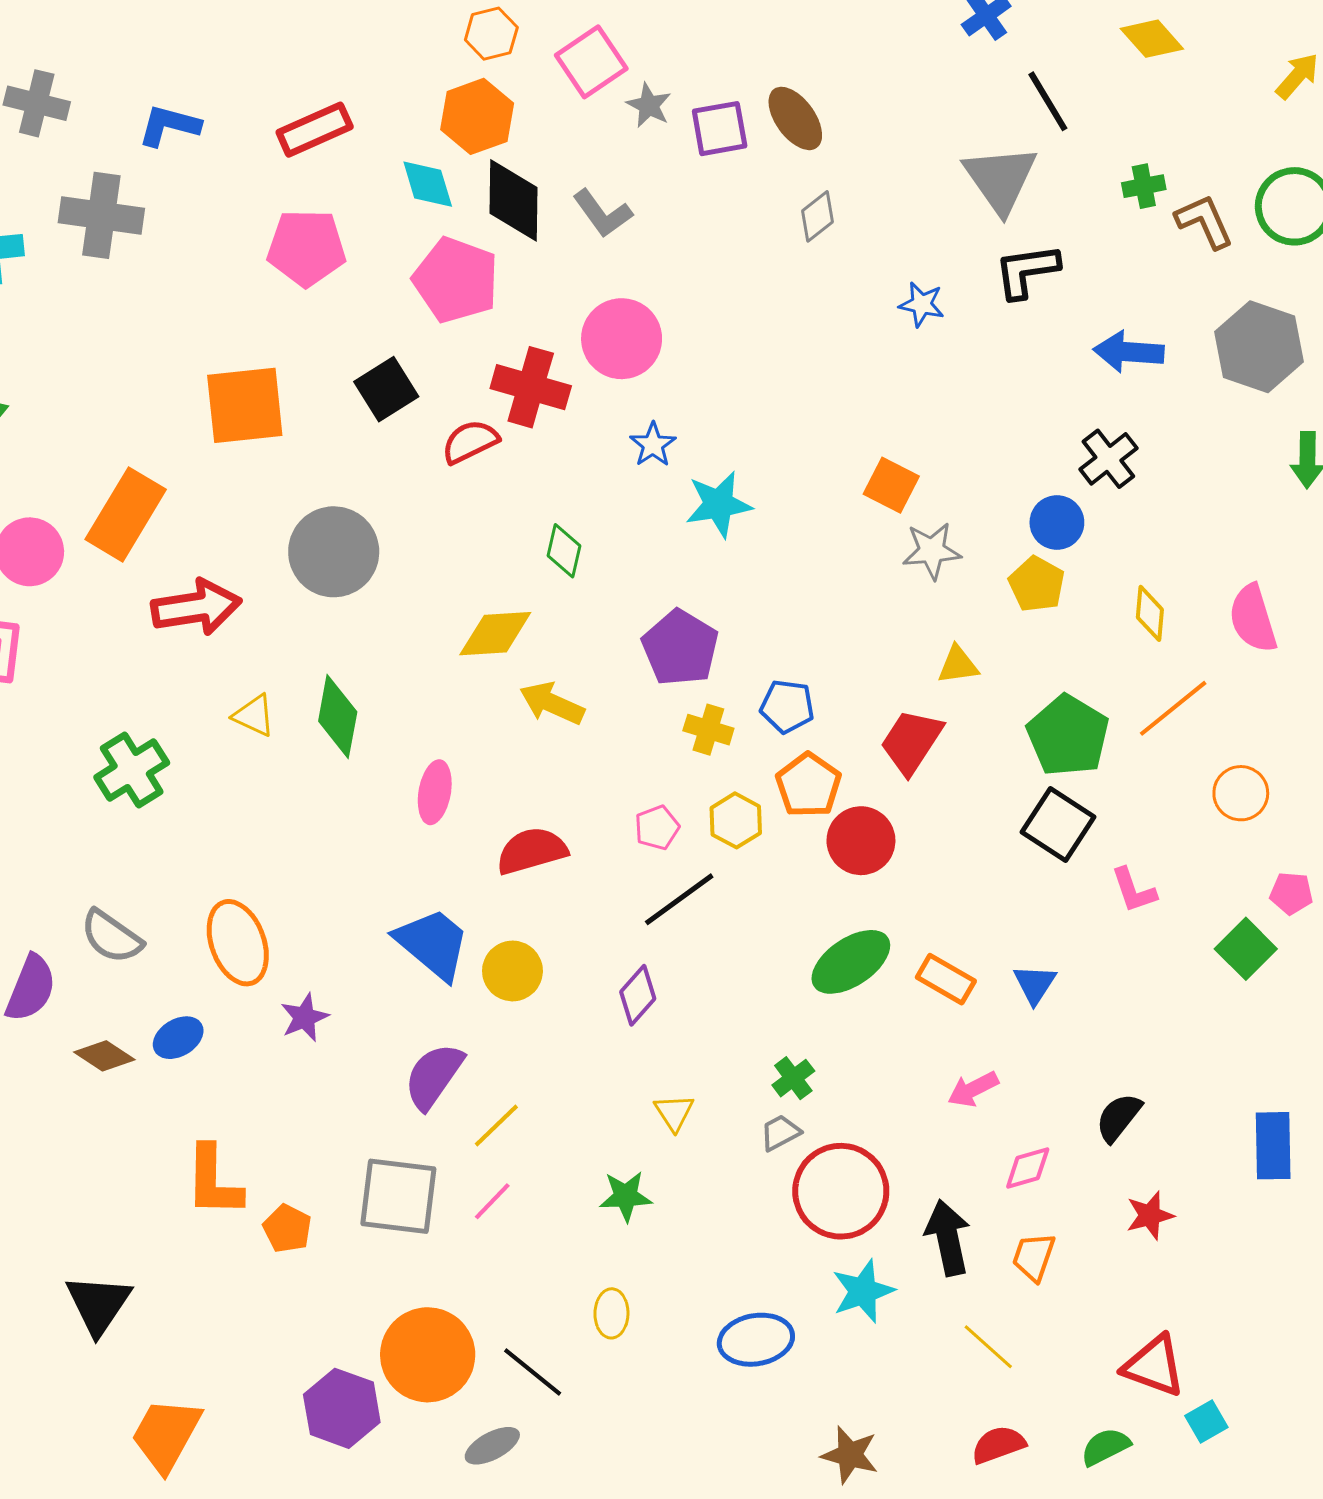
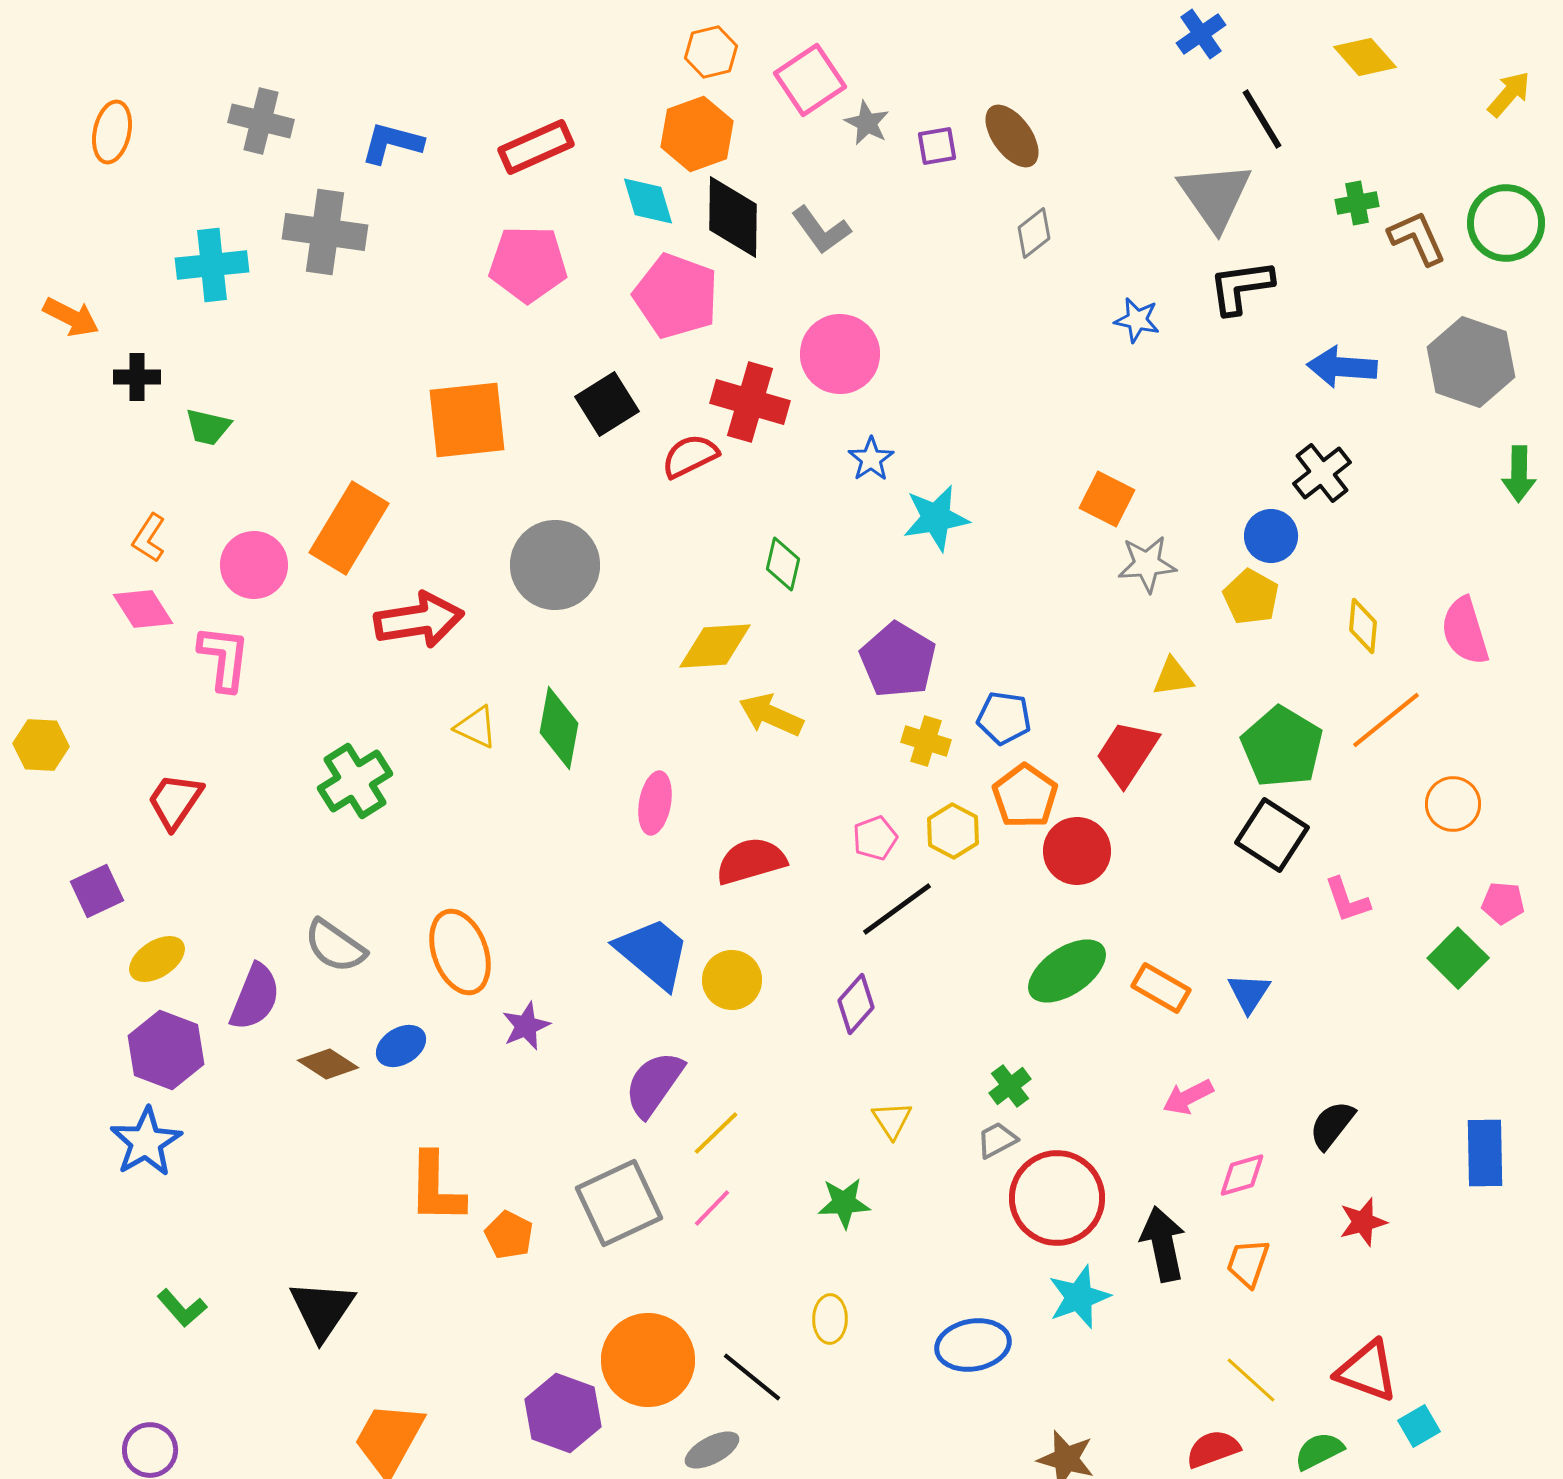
purple square: (720, 129) -> (937, 146), size x0.7
gray square: (398, 1196) -> (619, 1203), turned -32
yellow line: (988, 1347) -> (1251, 1380), moved

